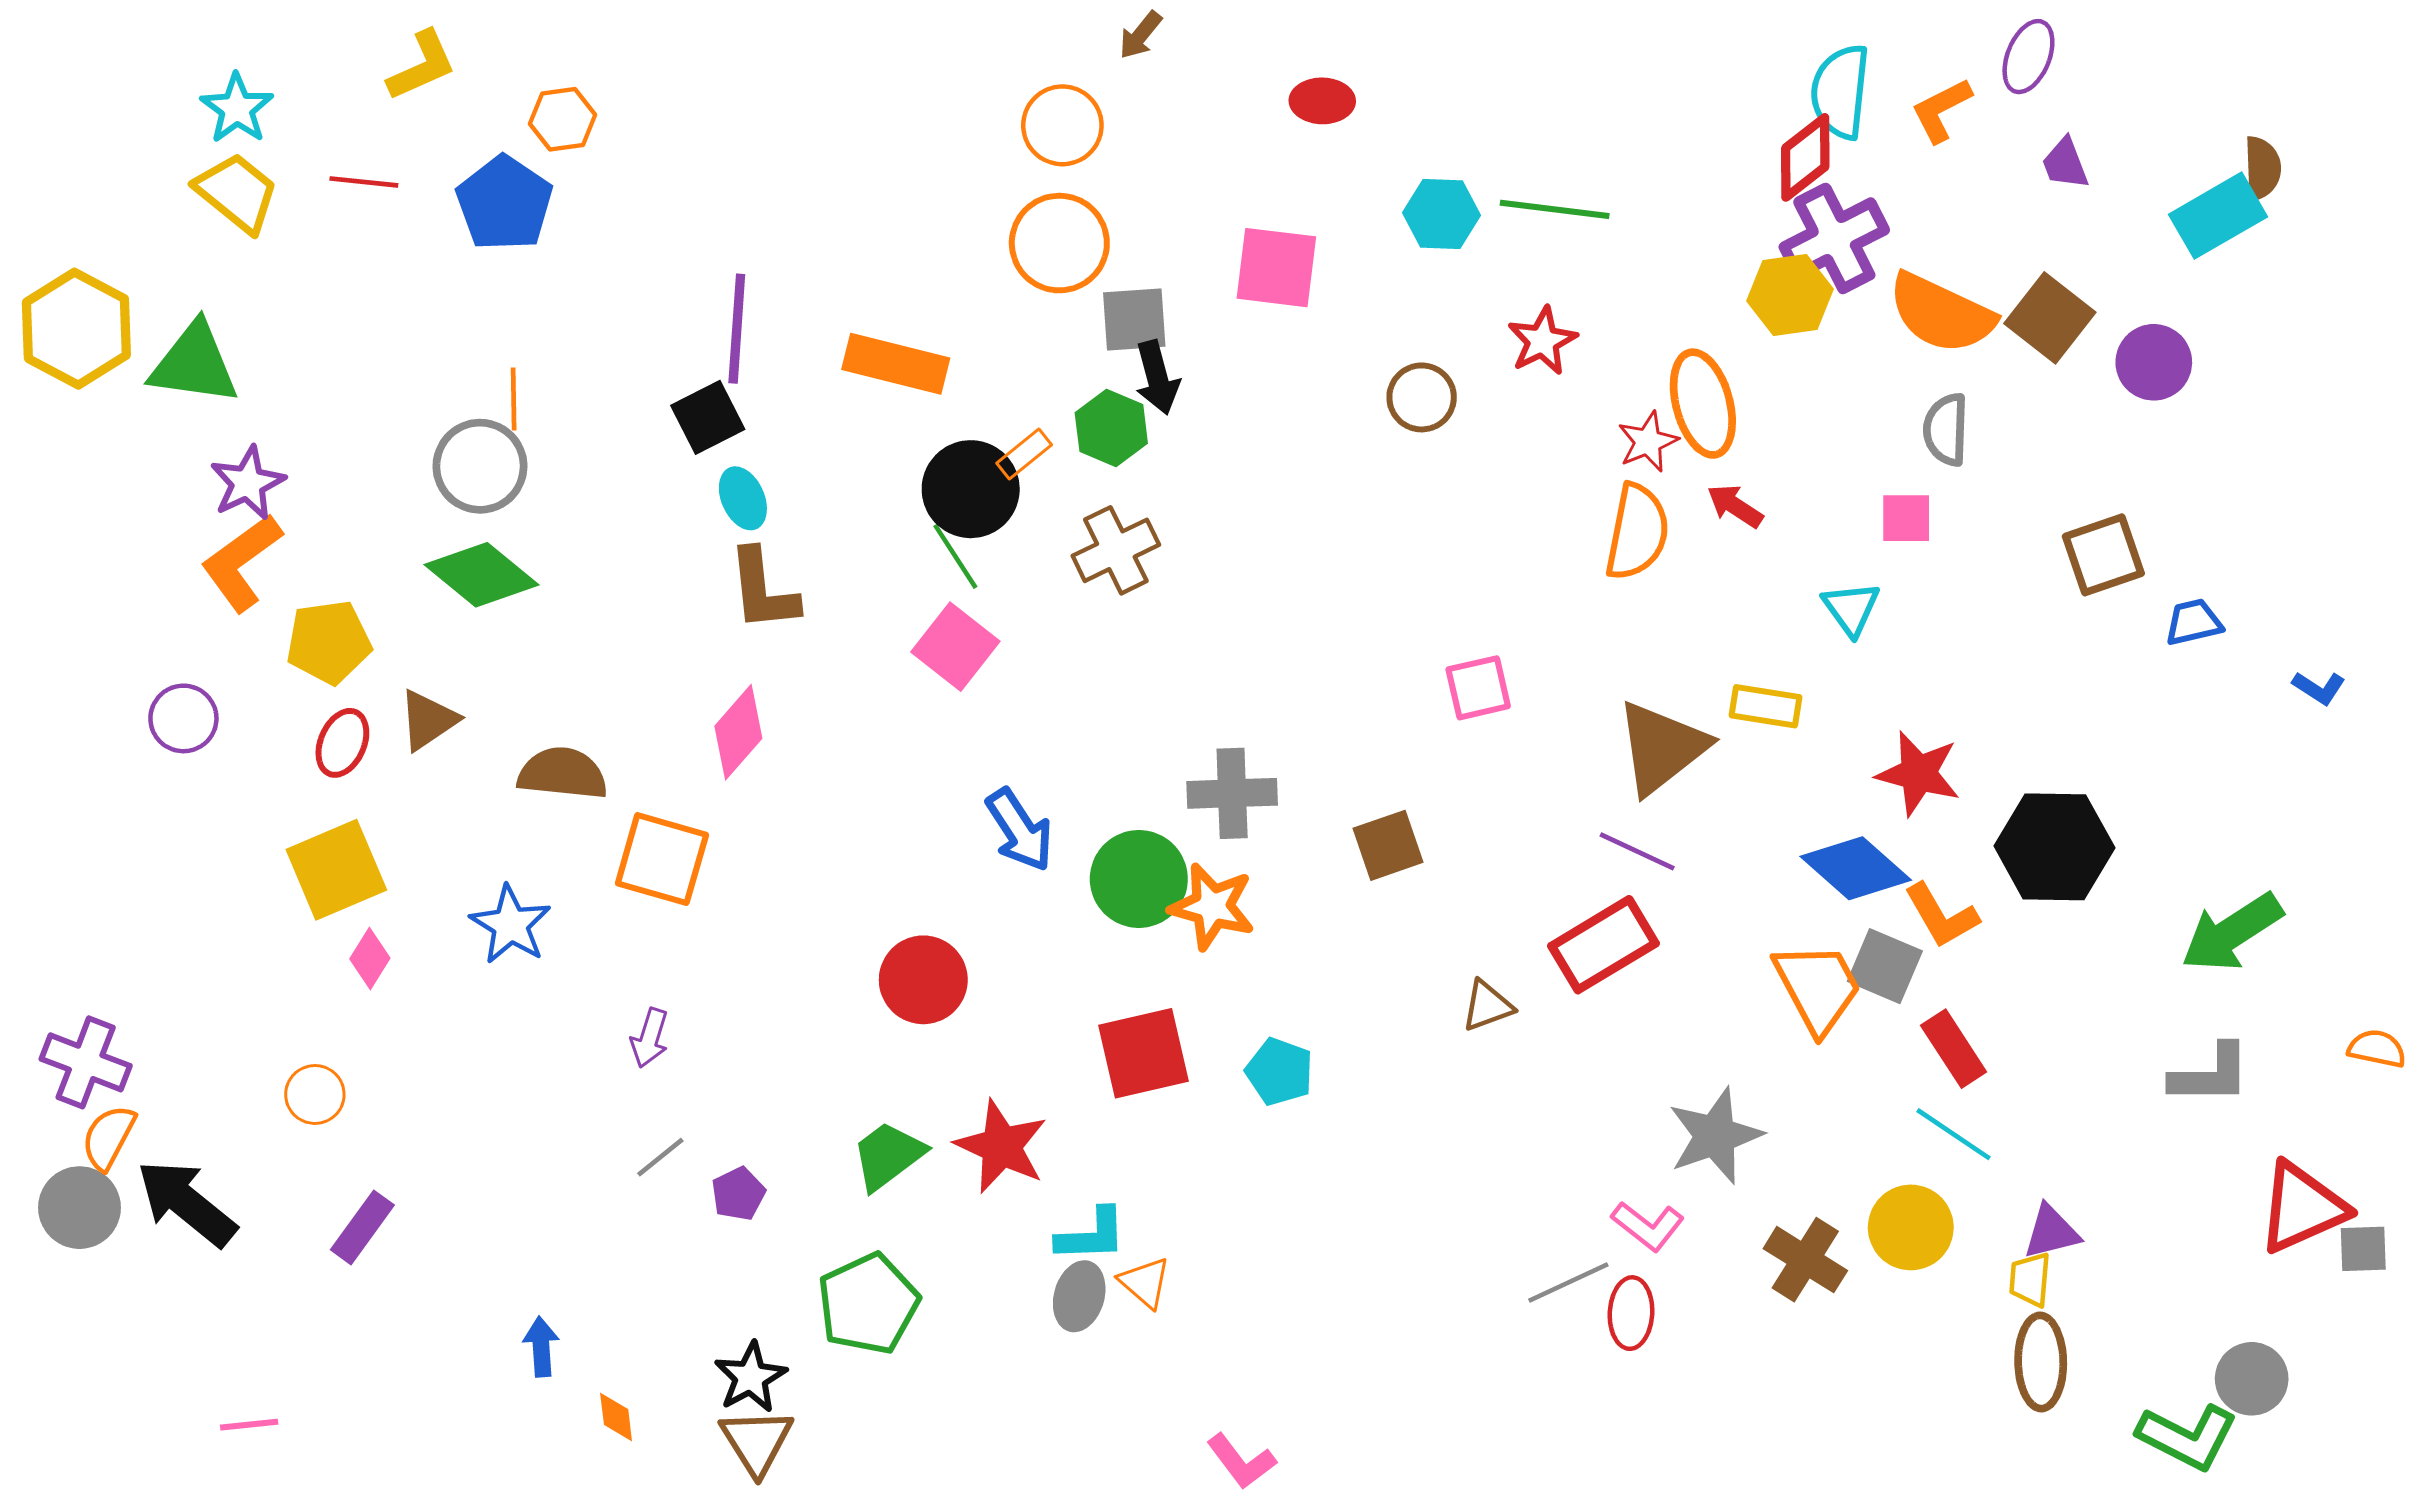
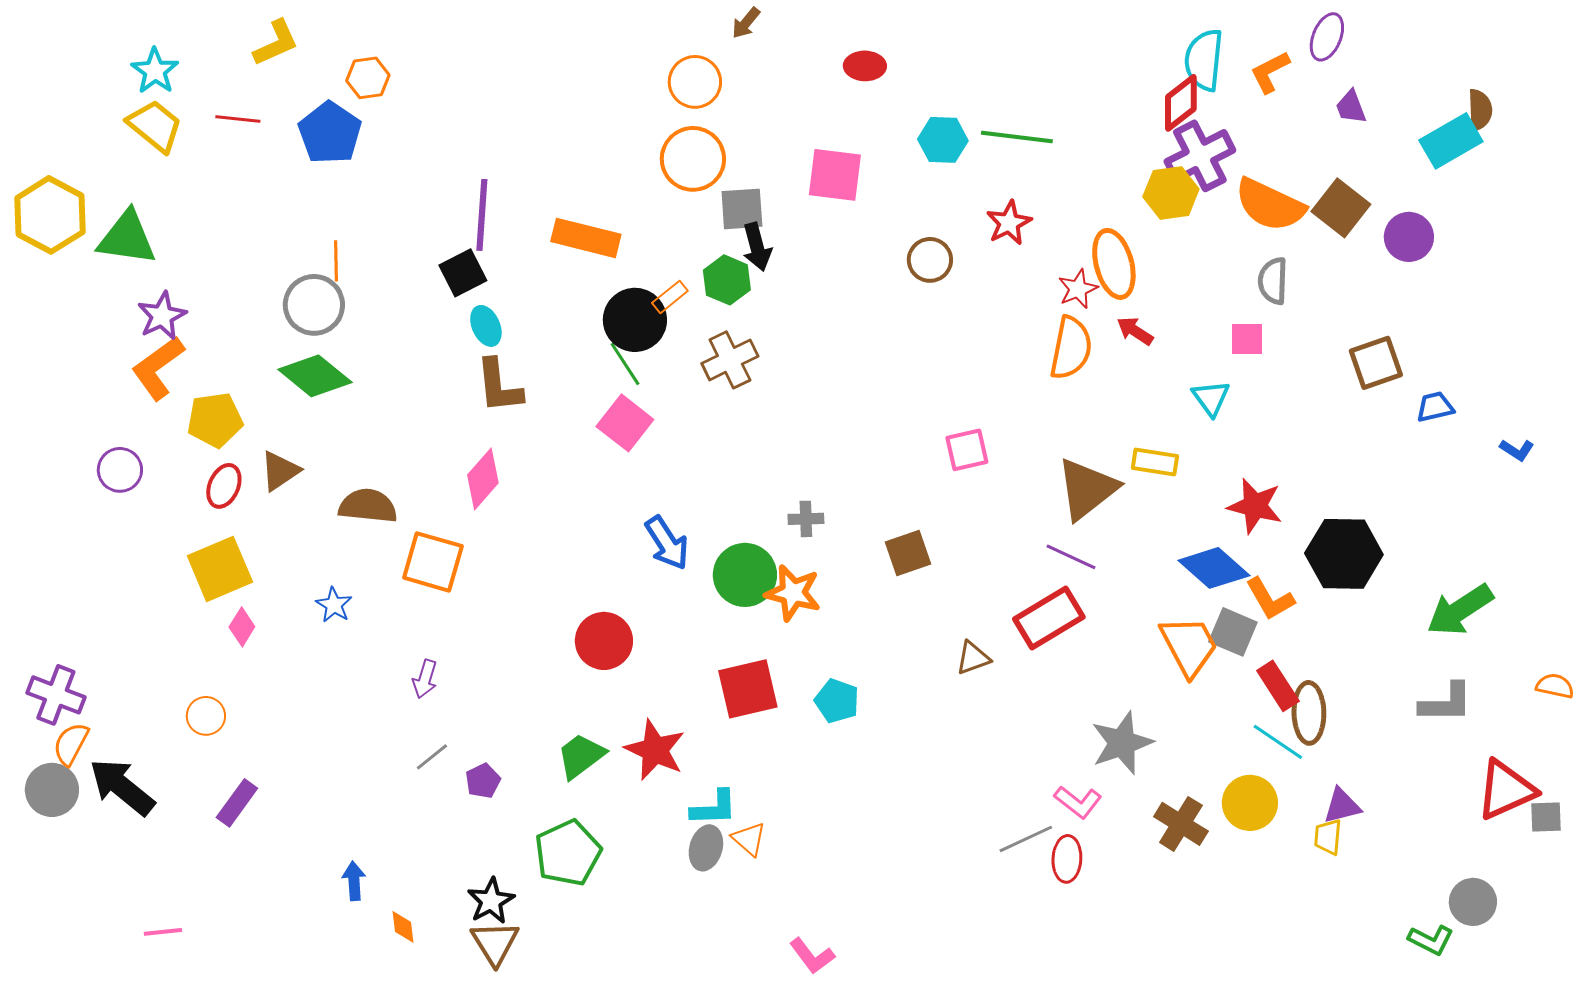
gray cross: (1232, 793) -> (806, 519), size x0.6
blue star: (511, 925) -> (334, 605), size x0.7
brown ellipse: (2041, 1362) -> (1309, 713), moved
green L-shape: (2187, 1437) -> (1431, 940), size x0.7

